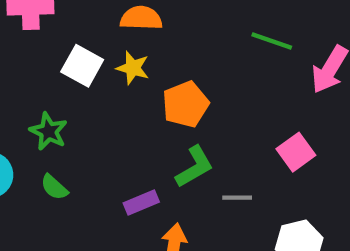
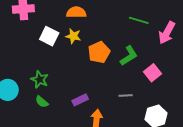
green star: (48, 131) -> (40, 79), moved
green L-shape: (194, 167) -> (129, 56), moved
green semicircle: (54, 187) -> (42, 102), moved

